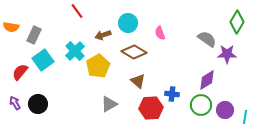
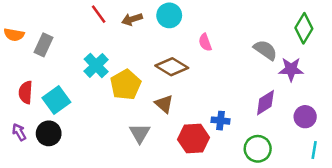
cyan circle: (128, 23) -> (169, 15), moved
brown arrow: (103, 35) -> (132, 19), moved
cyan square: (43, 60) -> (56, 100), moved
red semicircle: (20, 72) -> (26, 92), turned -36
brown triangle: (138, 81) -> (164, 104), moved
gray triangle: (109, 104) -> (140, 133), turned -30
green circle: (201, 105) -> (258, 149), moved
purple circle: (225, 110) -> (305, 117), moved

